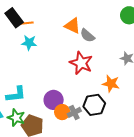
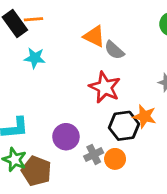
orange line: (26, 23) -> (33, 19), moved
black hexagon: (94, 105) -> (124, 126), moved
orange circle: (62, 112) -> (115, 159), moved

